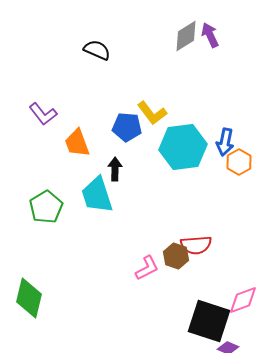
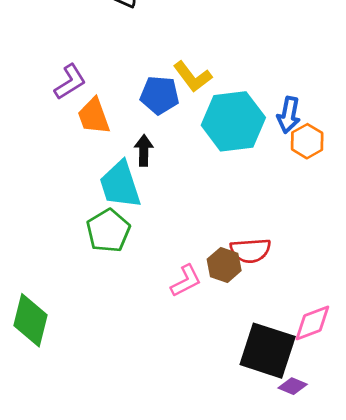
purple L-shape: (43, 114) -> (70, 82), moved, turned -84
green pentagon: (46, 207) -> (108, 231), moved

